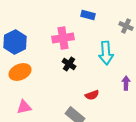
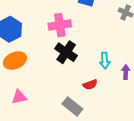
cyan arrow: (106, 53) -> (105, 61), moved, size x0.7
black cross: (69, 64) -> (66, 52), size x1.5

